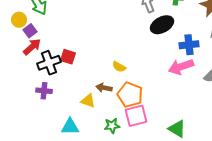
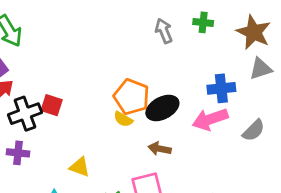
black ellipse: (162, 25) -> (162, 108), moved
brown arrow: (104, 88) -> (160, 149), moved
orange pentagon: (130, 95) -> (132, 97), moved

